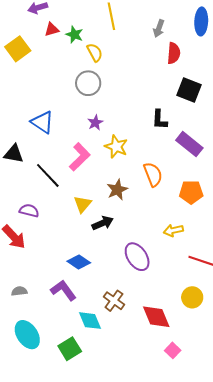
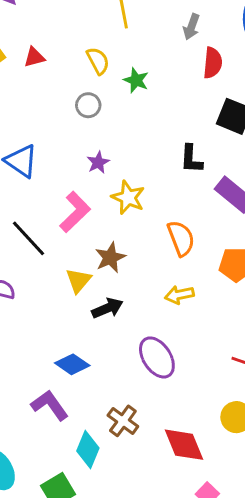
red triangle: (52, 29) -> (34, 57), moved
green star: (74, 35) -> (136, 80), moved
gray circle: (88, 83) -> (88, 105), size x0.7
brown star: (117, 190) -> (110, 258), moved
yellow arrow: (173, 230) -> (179, 295), moved
cyan diamond: (90, 321) -> (88, 449), turned 45

